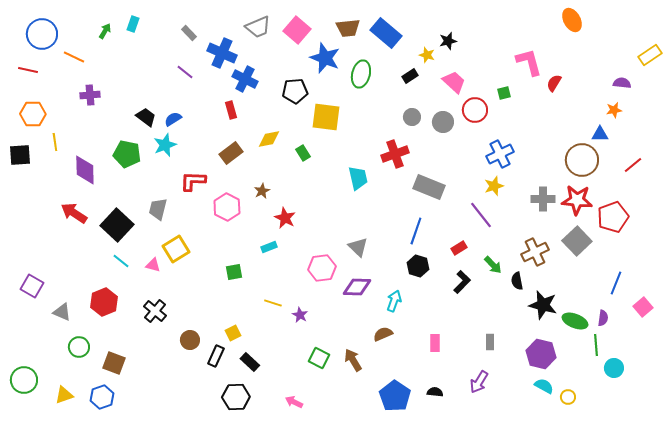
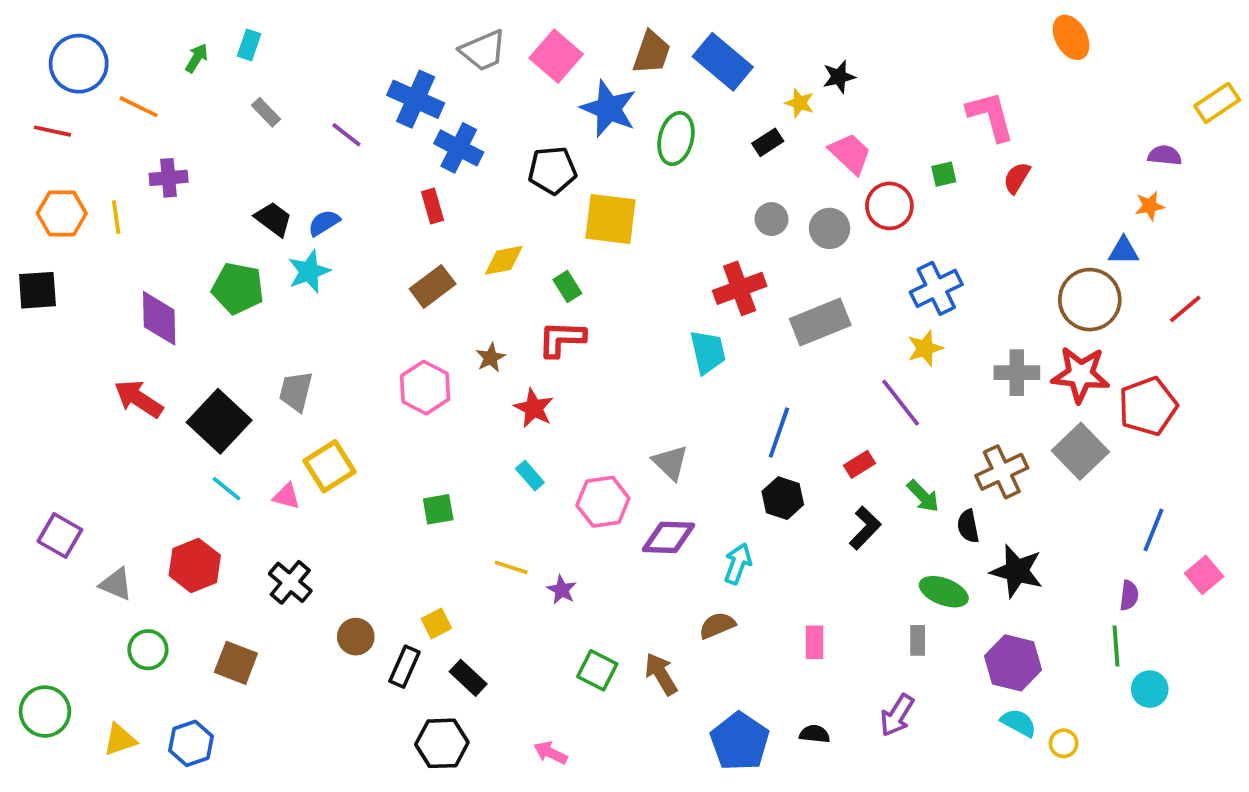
brown trapezoid: (348, 28) -> (652, 52), turned -65
gray rectangle: (189, 33) -> (266, 112), moved
red semicircle: (554, 83) -> (1017, 178), moved
yellow line: (55, 142) -> (116, 217), moved
cyan trapezoid: (358, 178) -> (708, 352), moved
red L-shape: (193, 181) -> (562, 339), moved
gray rectangle: (429, 187) -> (820, 322), moved, turned -44
cyan rectangle: (269, 247) -> (530, 476), moved, turned 70
green ellipse: (575, 321) -> (944, 592), moved
brown square: (114, 363) -> (236, 663), moved

